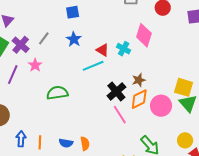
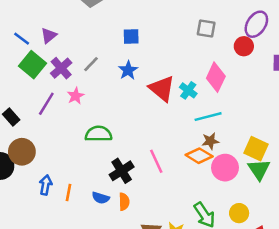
red triangle: (103, 50) -> (162, 89), size x1.6
cyan line: (93, 66) -> (208, 117), moved
brown star: (139, 80) -> (210, 141), moved
black cross: (116, 91) -> (122, 171), moved
orange diamond: (139, 99) -> (199, 156), turned 50
pink line: (120, 115) -> (156, 161), moved
yellow circle: (185, 140) -> (239, 213), moved

